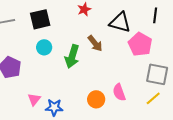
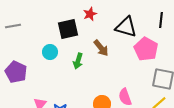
black square: (40, 19) -> (68, 29), moved
green arrow: (72, 56) -> (78, 61), size x0.7

